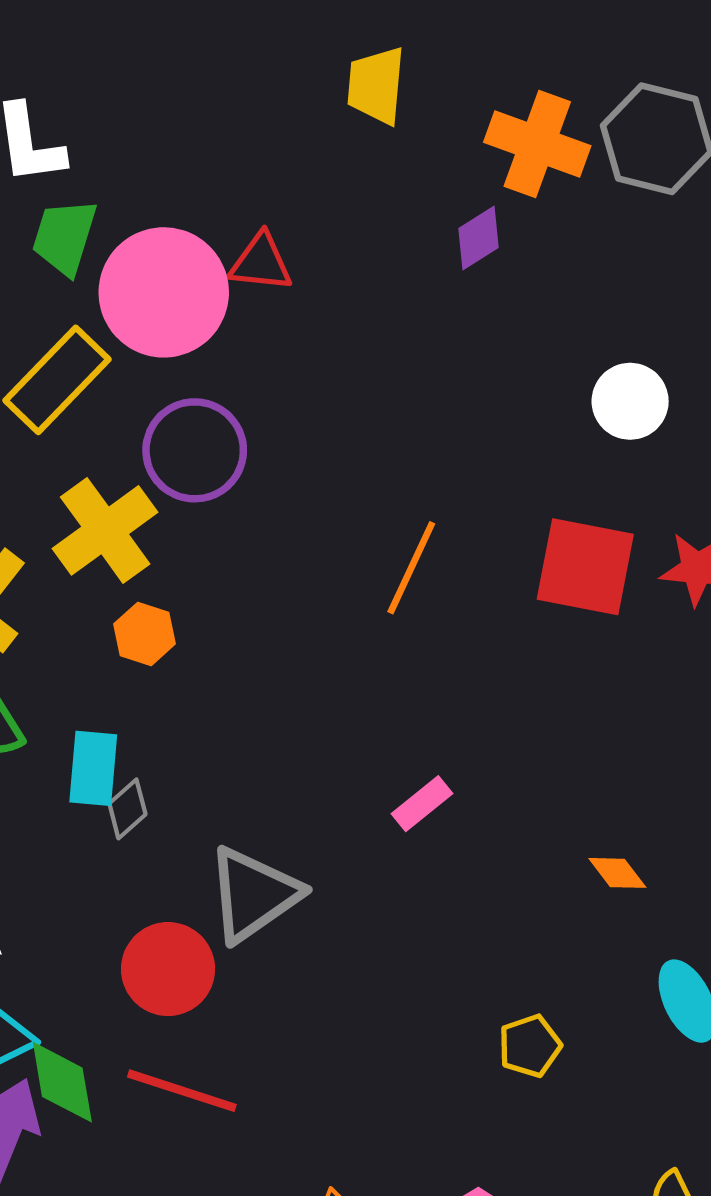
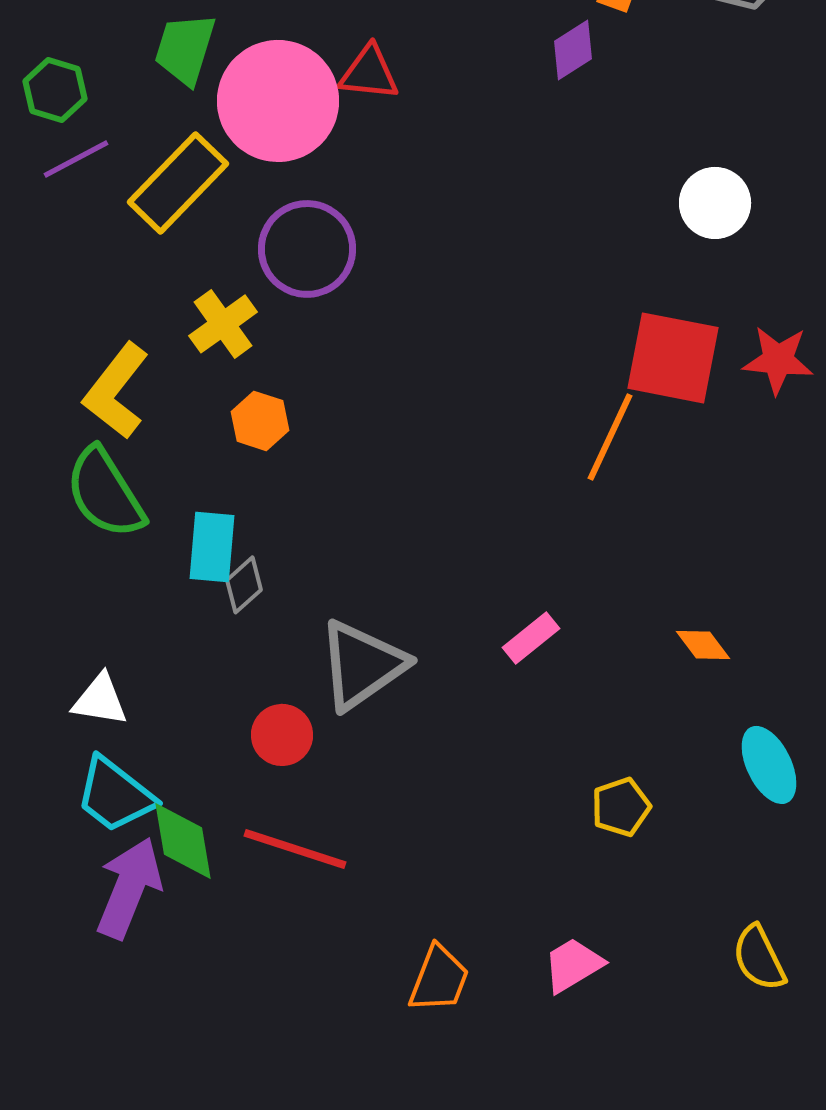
yellow cross: (105, 530) -> (223, 324), size x0.7
orange line: (411, 568) -> (610, 437), moved
pink rectangle: (422, 804) -> (531, 638), moved
red circle: (168, 969) -> (282, 735), size x0.7

